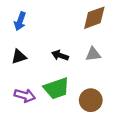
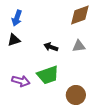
black triangle: (19, 57) -> (14, 40), moved
brown circle: (91, 100) -> (76, 95), moved

